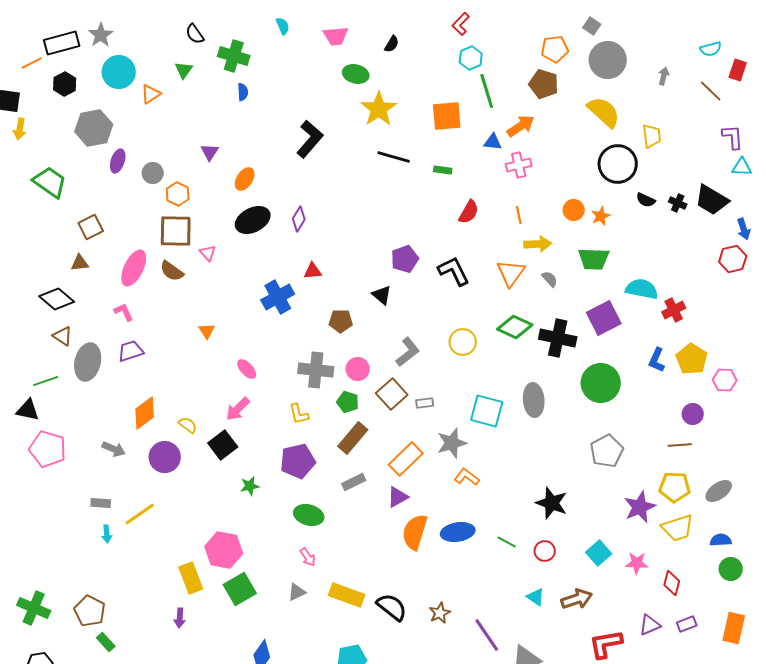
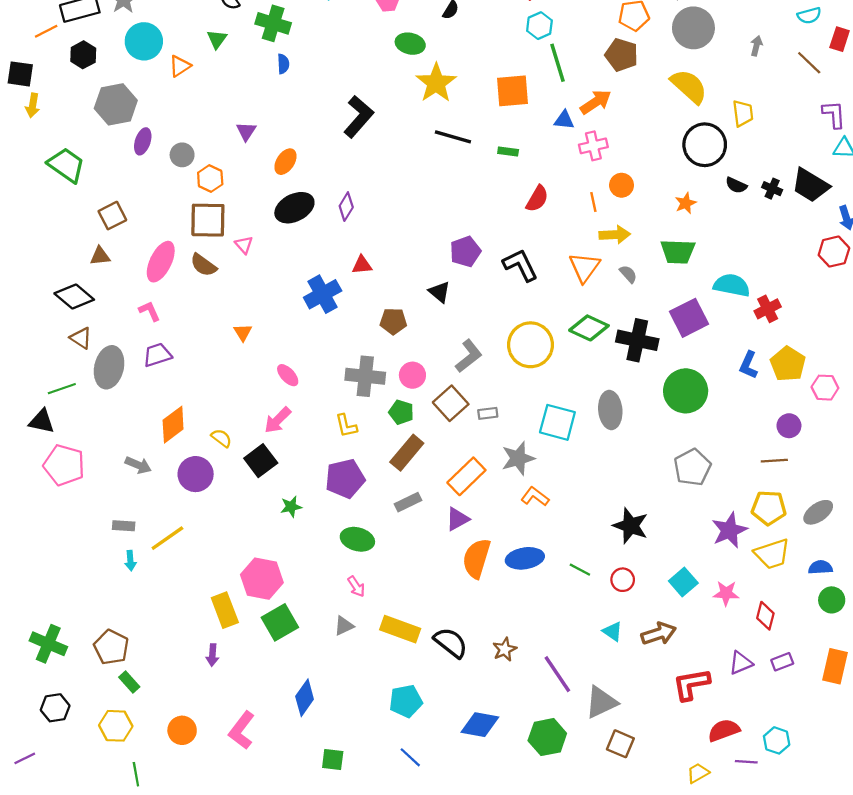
orange circle: (574, 210) -> (622, 185), moved
yellow circle: (463, 342) -> (530, 345), size x1.5

